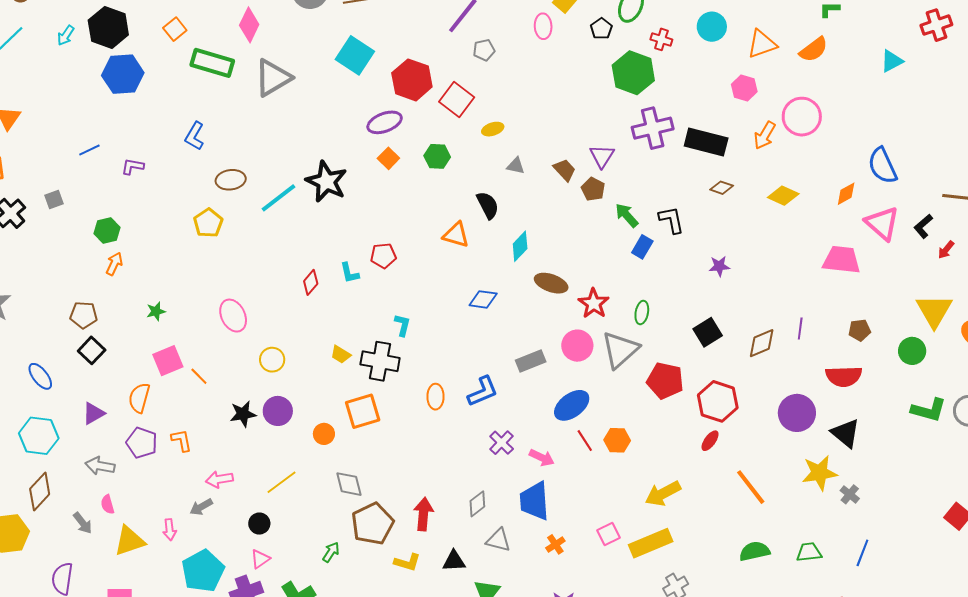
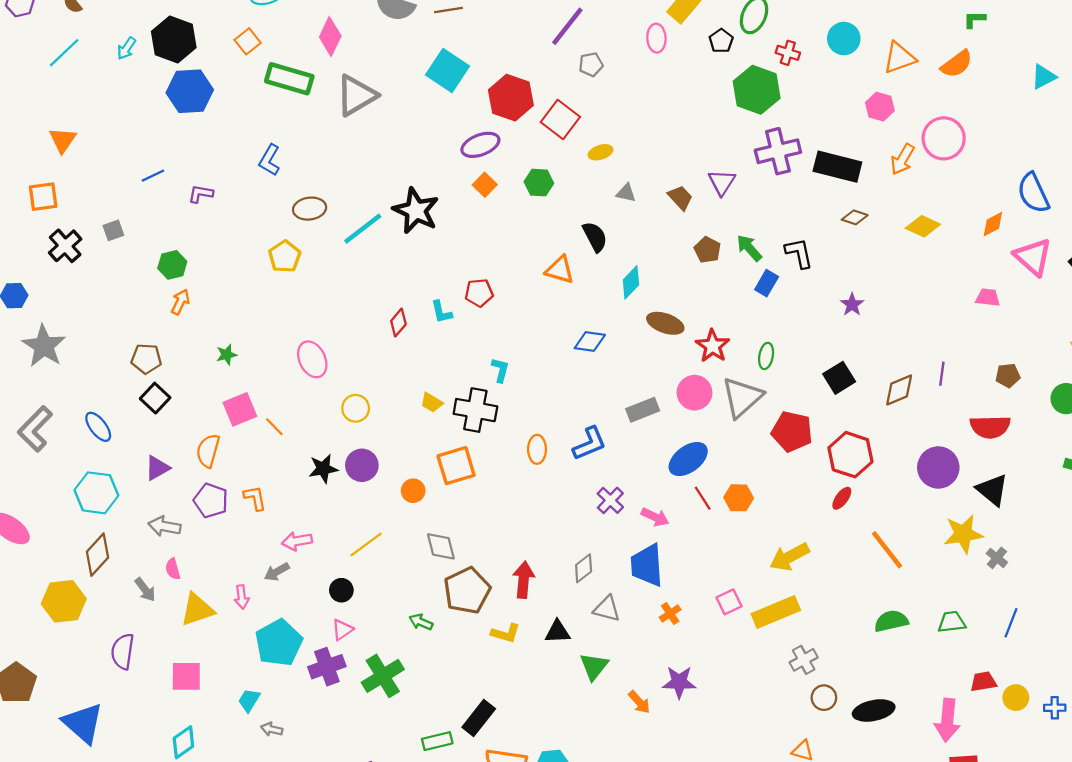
brown pentagon: (593, 189) -> (707, 250), moved
pink trapezoid: (842, 260) -> (988, 297), size x0.6
purple star: (719, 266) -> (852, 305), turned -30
green arrow: (331, 552) -> (421, 622), turned -100

